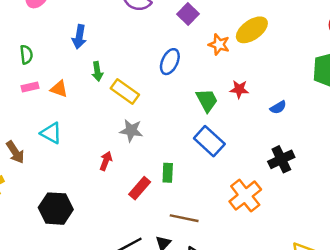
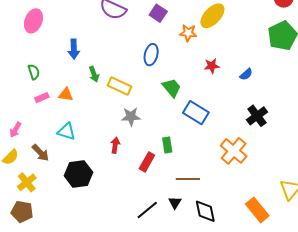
green trapezoid: (207, 100) -> (172, 88), moved
black hexagon: (56, 209) -> (78, 174), moved

